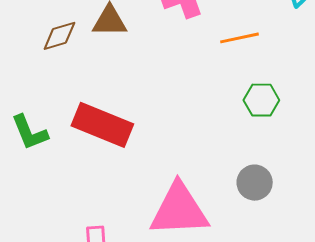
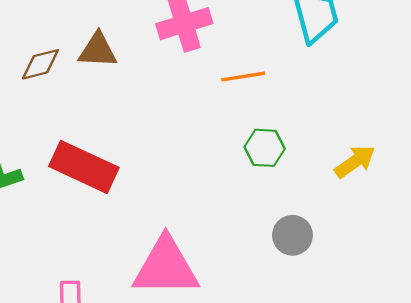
gray circle: (255, 183) -> (292, 235), moved

